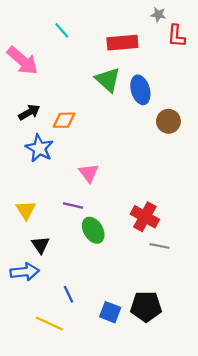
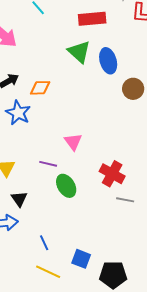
pink triangle: (89, 173) -> (73, 142), moved
black pentagon: (146, 307) -> (113, 275), moved
yellow line: (49, 323) -> (48, 272), moved

